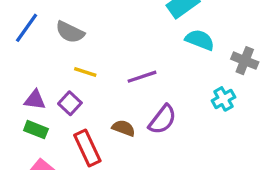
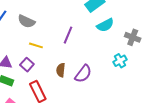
cyan semicircle: (200, 40) -> (105, 25), turned 132
purple line: (142, 77) -> (68, 35), moved, turned -48
brown semicircle: (124, 128) -> (61, 70), moved, turned -104

